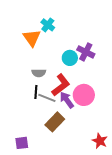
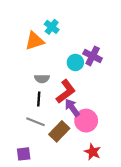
orange triangle: (32, 38) -> (34, 41), turned 48
pink circle: (84, 95) -> (86, 121), moved
gray line: (47, 98) -> (36, 122), moved
red star: (100, 141) -> (93, 152), moved

